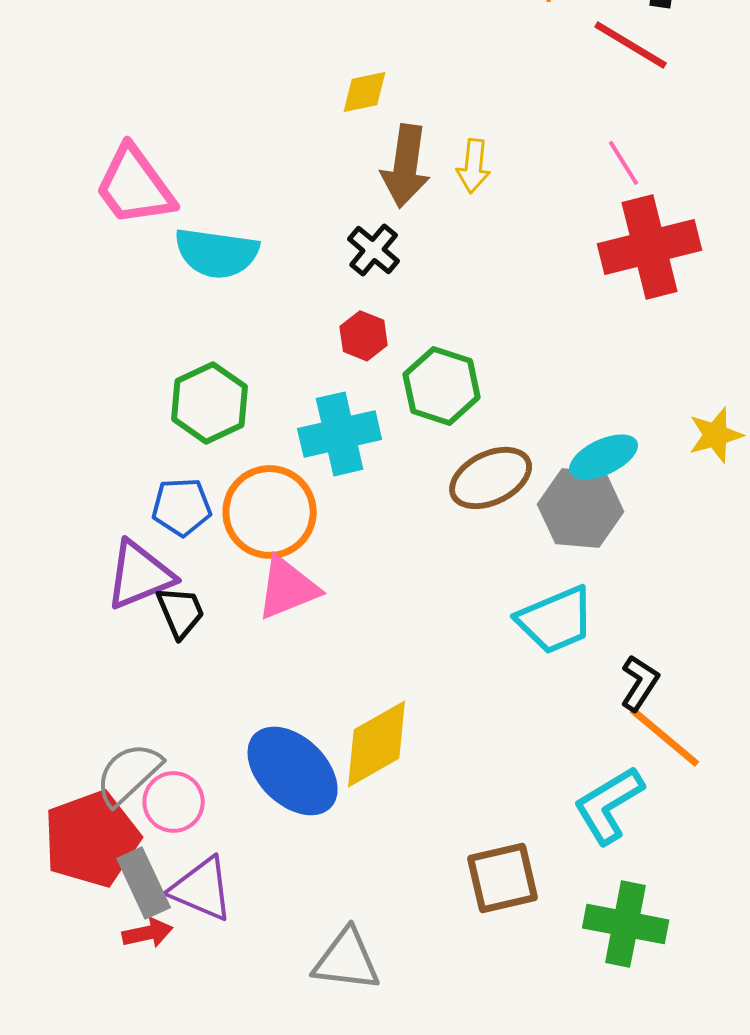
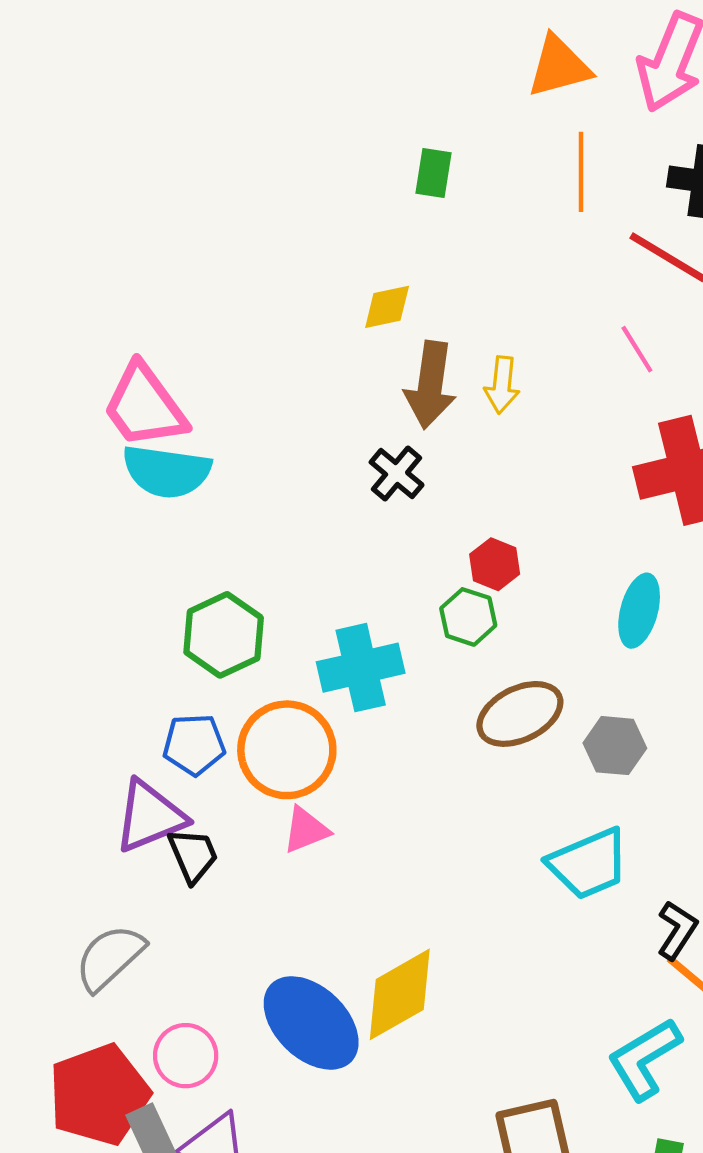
pink line: (624, 163) -> (637, 349), moved
cyan semicircle: (217, 253) -> (167, 471), moved
red hexagon: (364, 336) -> (495, 564), moved
green hexagon: (442, 386) -> (468, 617), size x0.7
cyan ellipse: (604, 457) -> (639, 611), moved, turned -50
gray hexagon: (581, 508) -> (615, 746), size x0.7
pink triangle: (288, 588) -> (306, 830), size x0.7
gray semicircle: (129, 774) -> (110, 958), moved

